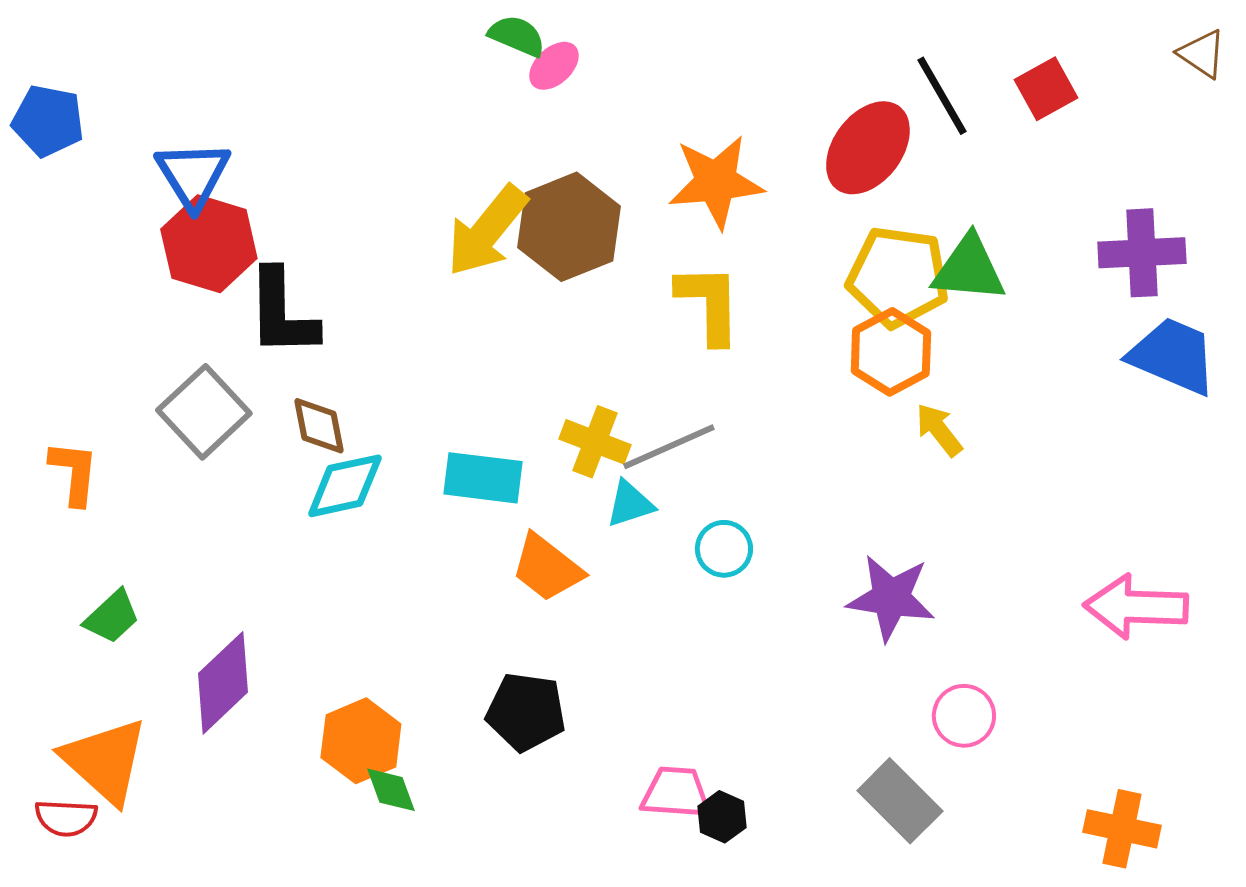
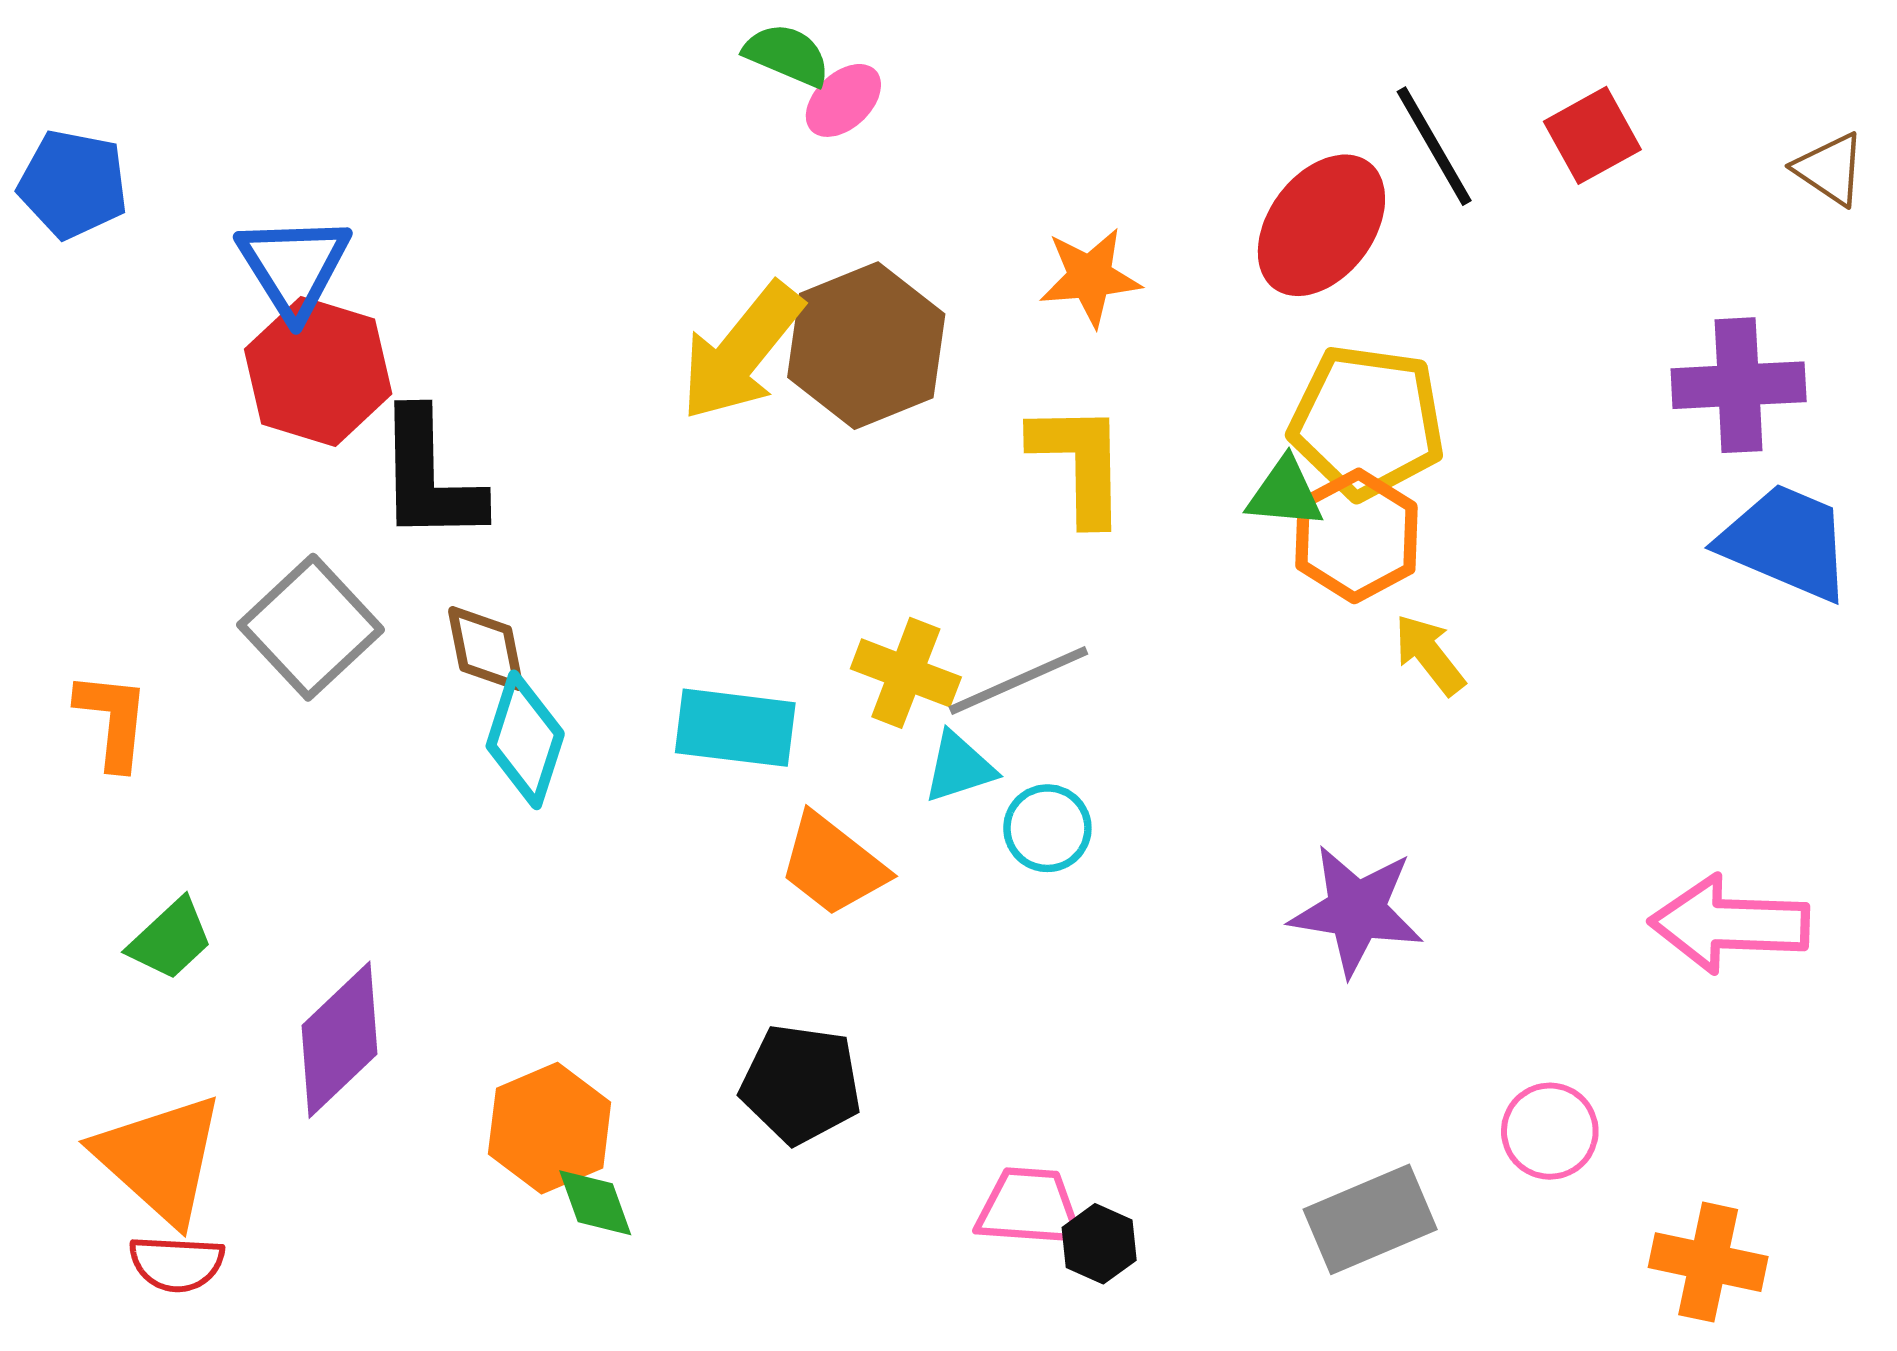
brown triangle: (1202, 54) -> (1830, 169), moved
orange star: (716, 182) -> (1090, 277), size x0.7
green triangle: (969, 269) -> (1285, 493), moved, size x0.7
cyan diamond: (345, 486) -> (525, 740), turned -60
cyan circle: (724, 549) -> (1047, 828), moved
pink circle: (964, 716) -> (1550, 1131), moved
gray rectangle: (900, 801) -> (1370, 1219), turned -68
red semicircle: (66, 818) -> (177, 1264), moved

